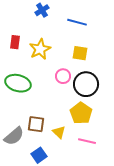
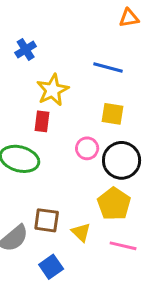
blue cross: (42, 10) -> (26, 49), moved
red rectangle: (15, 42) -> (42, 121), moved
yellow star: (40, 49) -> (53, 90), moved

